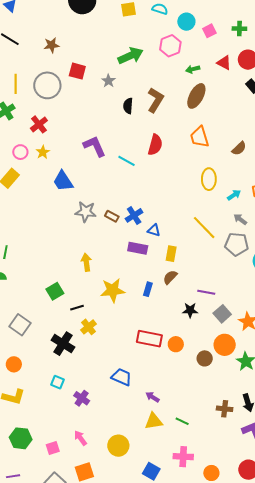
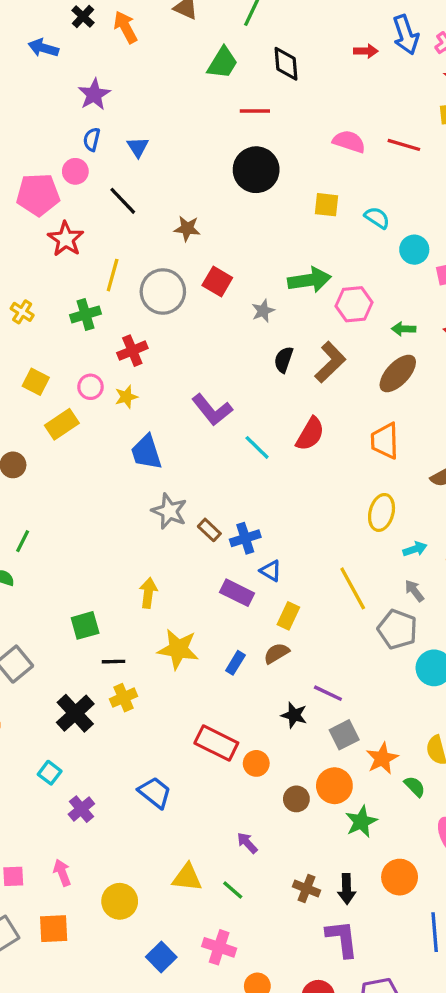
pink hexagon: (170, 46) -> (354, 304), moved
purple L-shape: (95, 146) -> (212, 410), turned 150
purple arrow: (152, 397) -> (247, 843), moved

